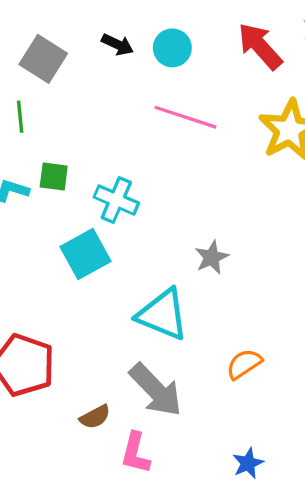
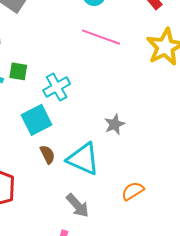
cyan cross: (116, 200) -> (57, 87), turned 36
gray arrow: (156, 390) -> (78, 205), size x0.7
brown semicircle: (95, 417) -> (47, 154), moved, turned -90

